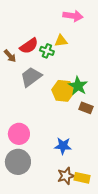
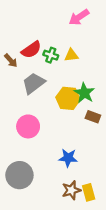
pink arrow: (73, 16) -> (79, 17), turned 138
yellow triangle: (61, 41) -> (71, 55), moved
pink circle: (19, 134) -> (28, 126), moved
yellow rectangle: (82, 178) -> (89, 192), turned 63

